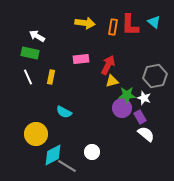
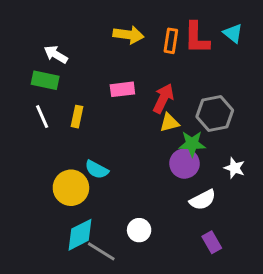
gray hexagon: (155, 76) -> (215, 114), moved
white star: (144, 98) -> (234, 168), moved
purple rectangle: (140, 117) -> (212, 242), moved
yellow circle: (36, 134) -> (71, 188), moved
white semicircle: (146, 134) -> (203, 200), moved, turned 114

